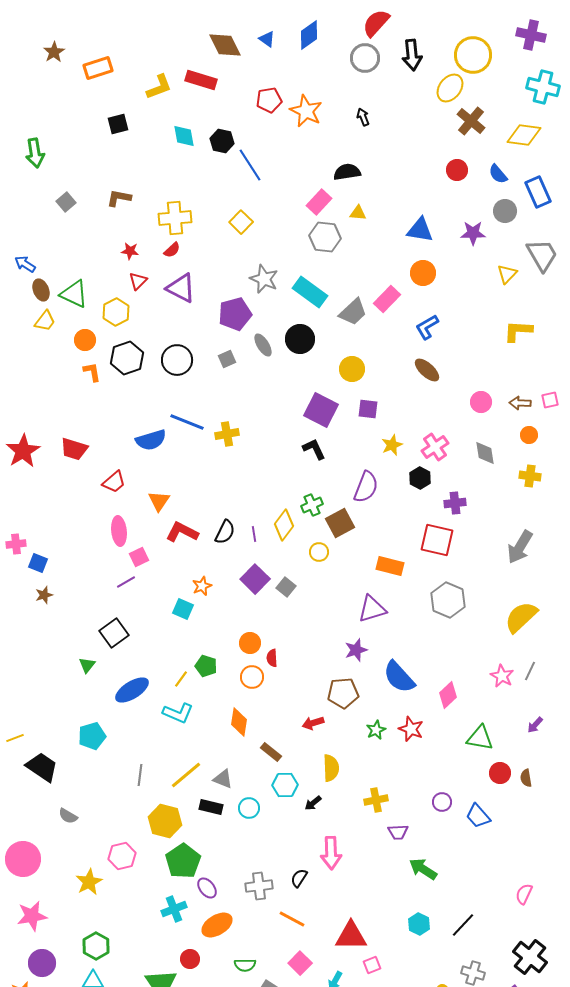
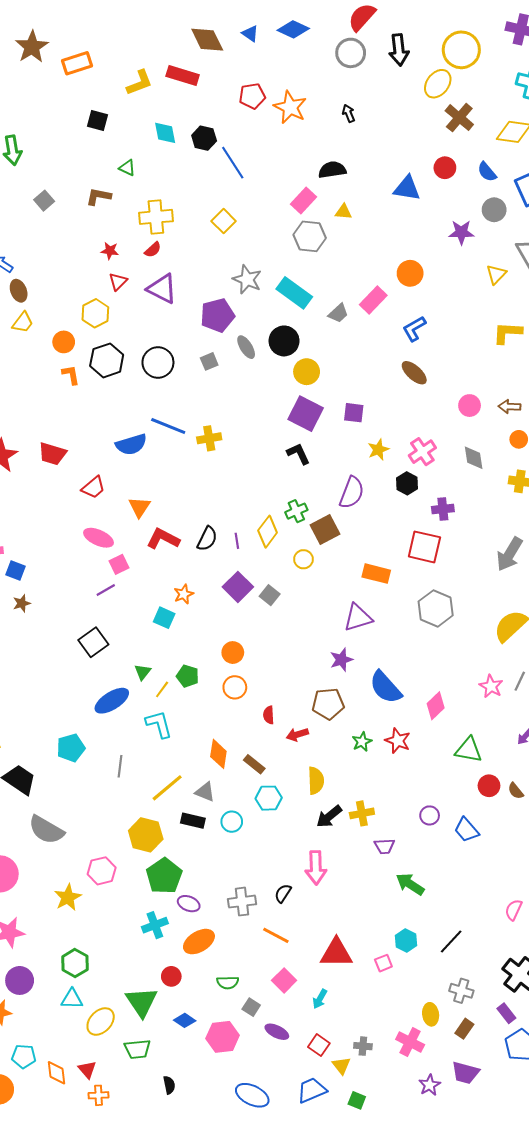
blue diamond: (309, 35) -> (293, 29), turned 60
brown star: (54, 52) -> (32, 47), size x1.5
black square: (118, 124) -> (97, 121), turned 30
blue triangle: (420, 230) -> (407, 188), moved
green triangle: (74, 294) -> (127, 168), moved, size x0.6
gray trapezoid: (353, 312) -> (338, 313), size x0.7
yellow circle: (352, 369) -> (307, 372), moved
pink ellipse: (119, 531) -> (99, 538), turned -60
red semicircle: (272, 658) -> (269, 715), moved
green triangle: (87, 665) -> (143, 672), moved
cyan L-shape: (178, 713) -> (159, 724), turned -128
orange diamond: (239, 722) -> (218, 754), moved
gray line: (140, 775) -> (120, 766), moved
brown semicircle: (526, 778) -> (516, 791), turned -30
black arrow: (313, 803) -> (329, 816), moved, size x1.5
gray semicircle: (68, 816) -> (46, 830), size x1.8
purple ellipse: (207, 888) -> (189, 904), turned -30
pink square: (372, 965) -> (383, 963), moved

